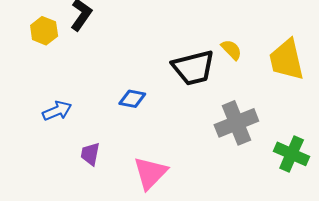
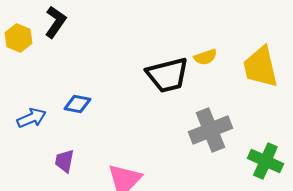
yellow semicircle: (231, 50) -> (205, 57), turned 115
blue diamond: (132, 99) -> (77, 104), moved

